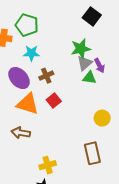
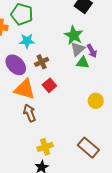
green star: (81, 49) -> (74, 35), turned -30
brown arrow: (21, 133) -> (29, 113), moved, turned 60
brown rectangle: (92, 153) -> (88, 148), moved, turned -35

